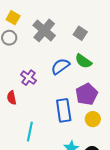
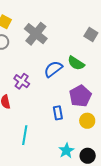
gray square: (80, 33) -> (91, 35), moved
blue rectangle: (64, 110) -> (58, 113), size x0.6

